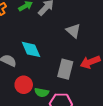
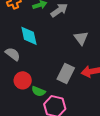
cyan diamond: (31, 49) -> (29, 36), moved

